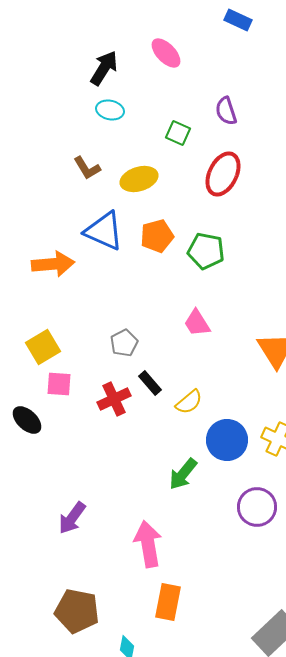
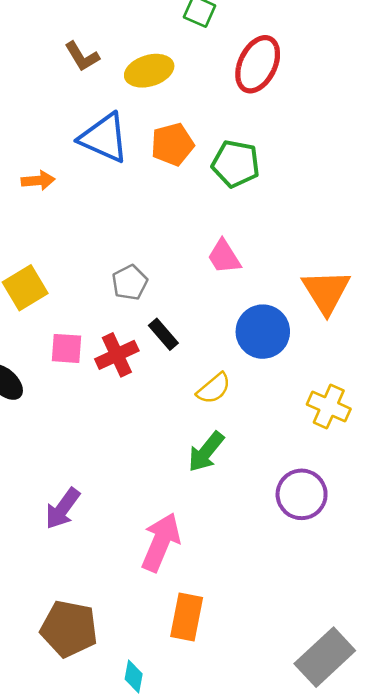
orange arrow: (53, 264) -> (38, 180), size x0.6
pink square: (59, 384) -> (66, 348), moved
yellow semicircle: (189, 402) -> (214, 388), moved
blue circle: (227, 440) -> (263, 332), moved
pink arrow: (148, 544) -> (161, 542), turned 33

